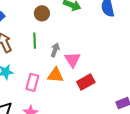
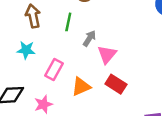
orange triangle: (56, 75) -> (81, 87), moved, turned -42
red rectangle: (86, 82) -> (116, 84), turned 48

